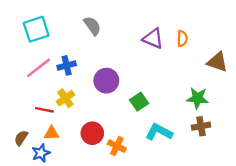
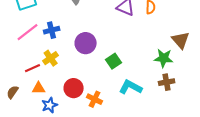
brown triangle: (217, 62) -> (181, 40), moved, turned 30
red line: (44, 110) -> (33, 68), turned -35
blue star: (41, 153) -> (50, 105), moved

